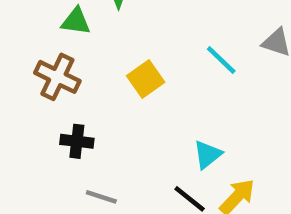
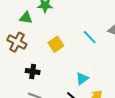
black cross: (77, 141) -> (33, 71), moved

